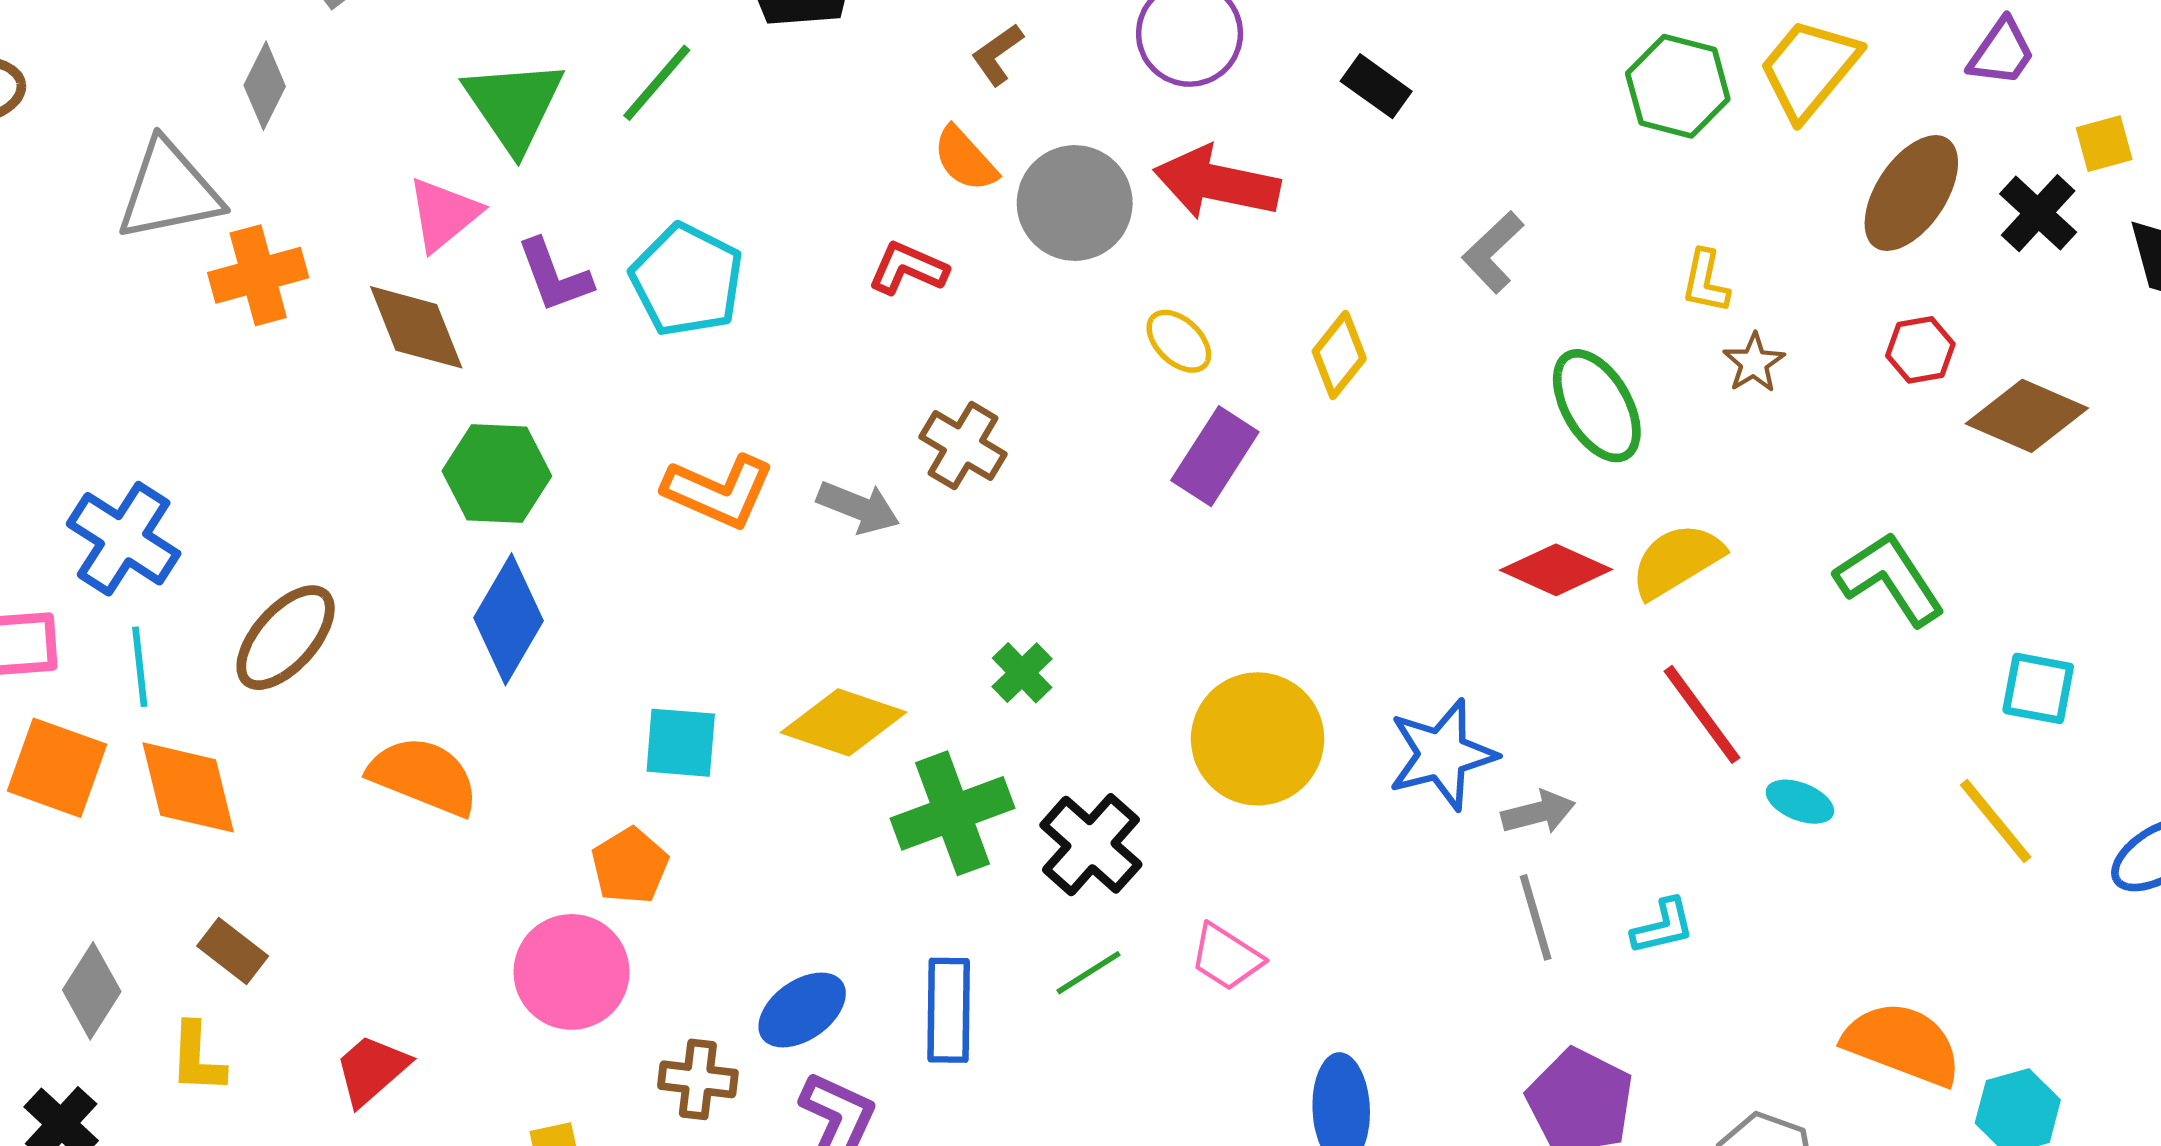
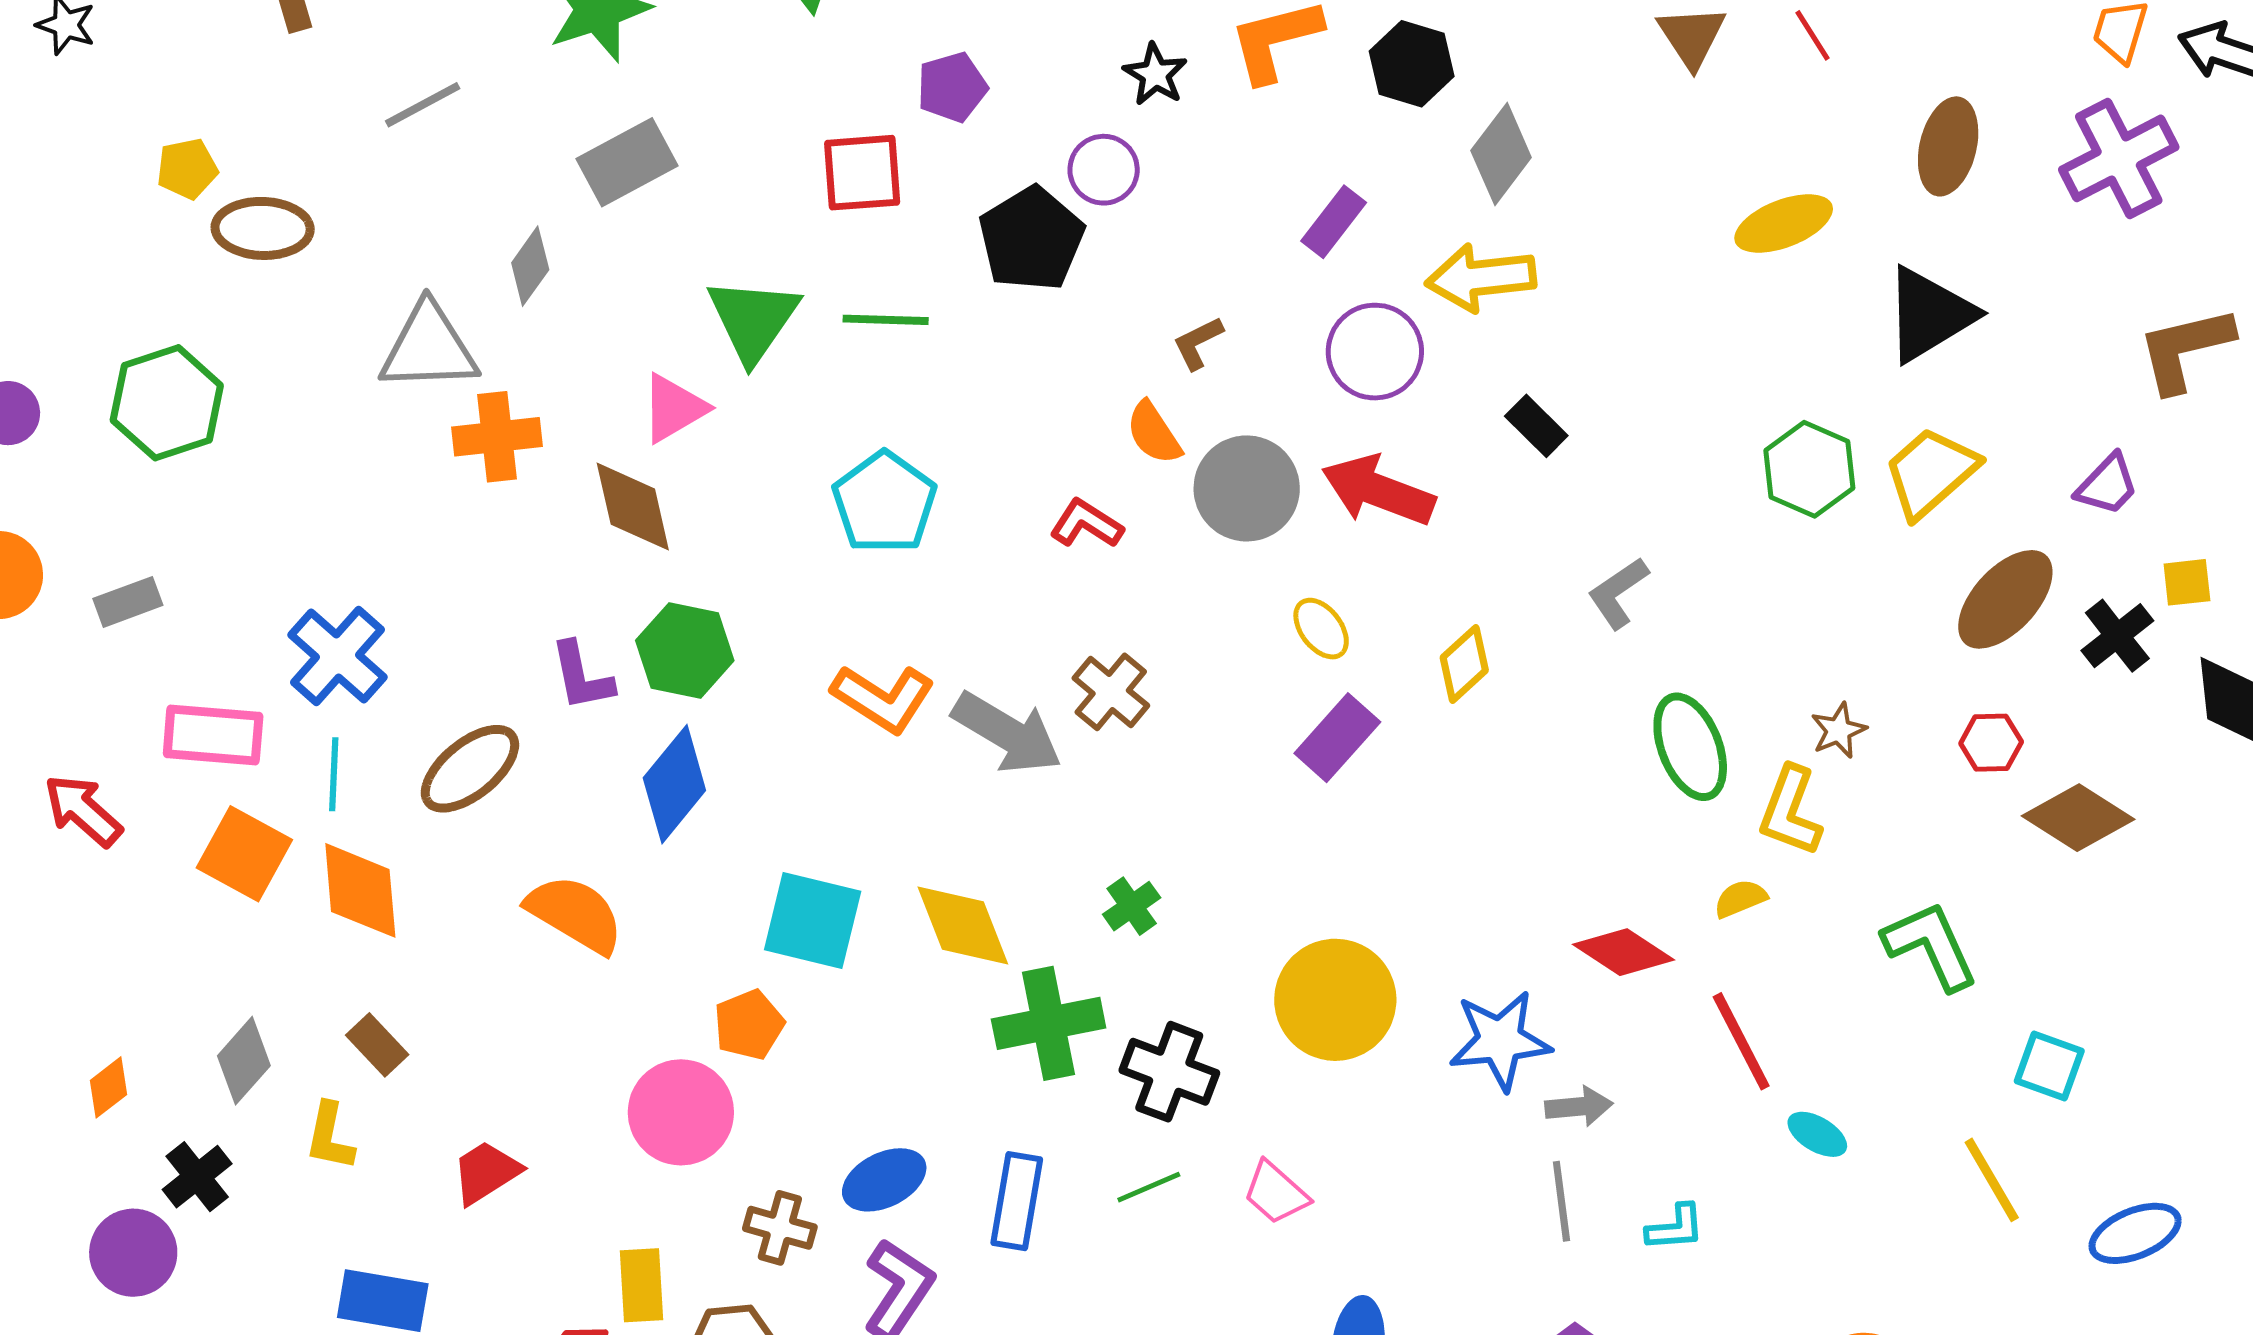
green line: (657, 83) -> (886, 320), turned 42
purple L-shape: (554, 276) -> (582, 676), moved
yellow L-shape: (1705, 281) -> (1790, 811), moved, size x1.5
gray arrow: (858, 507) -> (1007, 733), size x1.5
yellow semicircle: (1677, 561) -> (1740, 899), size x0.6
red diamond: (1556, 570) -> (1623, 952), moved
yellow diamond: (843, 722) -> (963, 925), turned 41
cyan square: (681, 743) -> (813, 920), size x1.4
black cross: (1091, 845) -> (1169, 1072), turned -30

